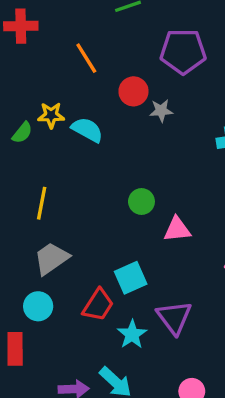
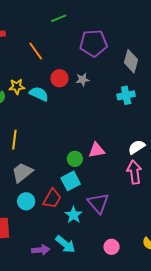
red circle: (133, 91) -> (59, 78), moved
green circle: (141, 202) -> (75, 159), moved
cyan circle: (38, 306) -> (26, 201), moved

